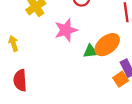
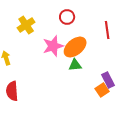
orange ellipse: (107, 45) -> (75, 47), moved

